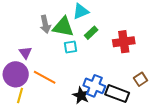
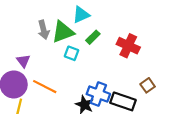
green triangle: (63, 27) -> (63, 32), turned -30
red cross: (124, 42) -> (128, 46), turned 35
cyan square: (71, 47) -> (71, 53), turned 32

